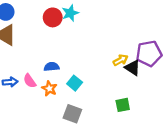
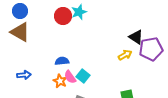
black triangle: (133, 68) -> (136, 37), moved
pink semicircle: (30, 81) -> (70, 77), moved

